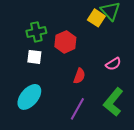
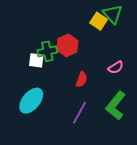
green cross: (36, 32) -> (47, 51), moved

